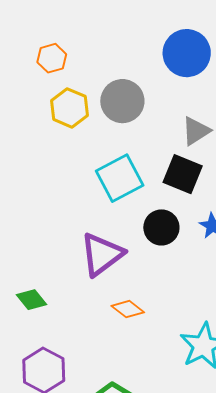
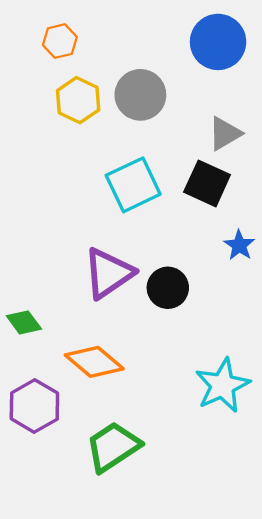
black circle: (161, 227) -> (168, 288), moved
orange diamond: (128, 309) -> (94, 362), moved, size x1.5

